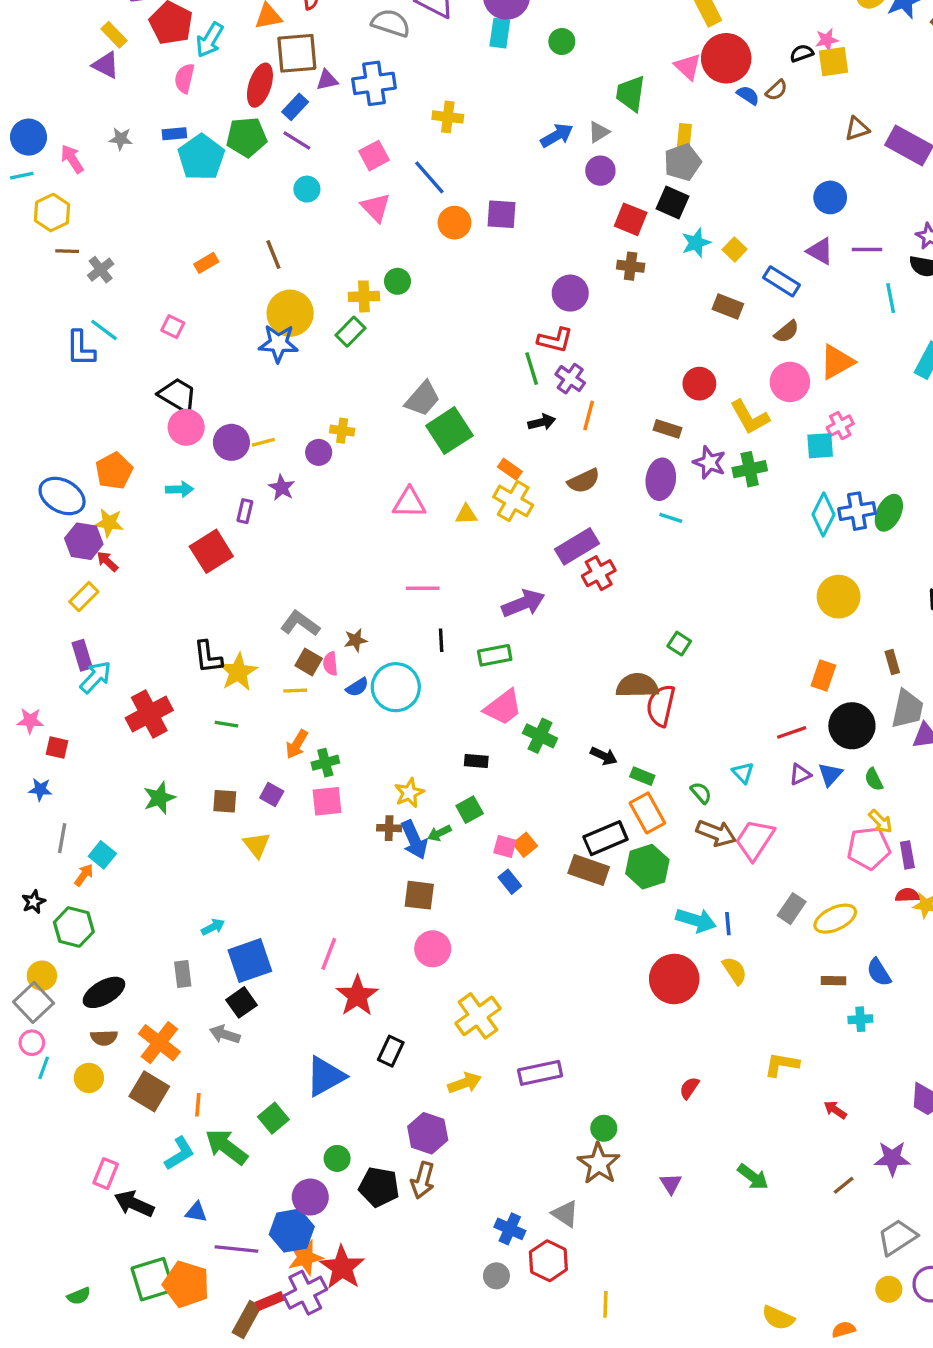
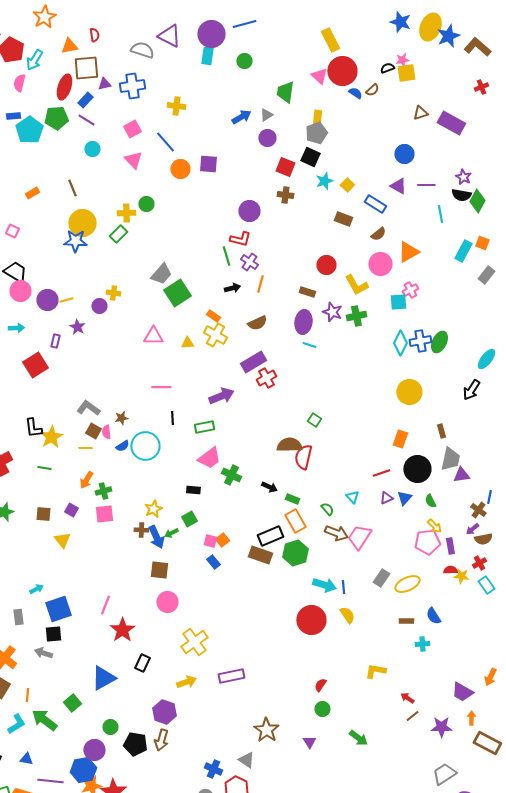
black square: (242, 1002) -> (53, 634), turned 30
green circle: (604, 1128) -> (322, 709), moved
brown line: (844, 1185) -> (412, 716), moved

